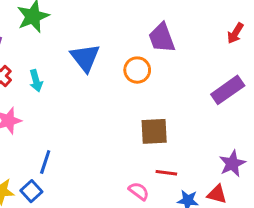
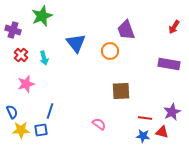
purple rectangle: (228, 90) -> (169, 64), turned 45
red line: (166, 173) -> (145, 118), moved
blue square: (31, 191) -> (41, 130), turned 32
pink semicircle: (139, 191) -> (99, 124), moved

